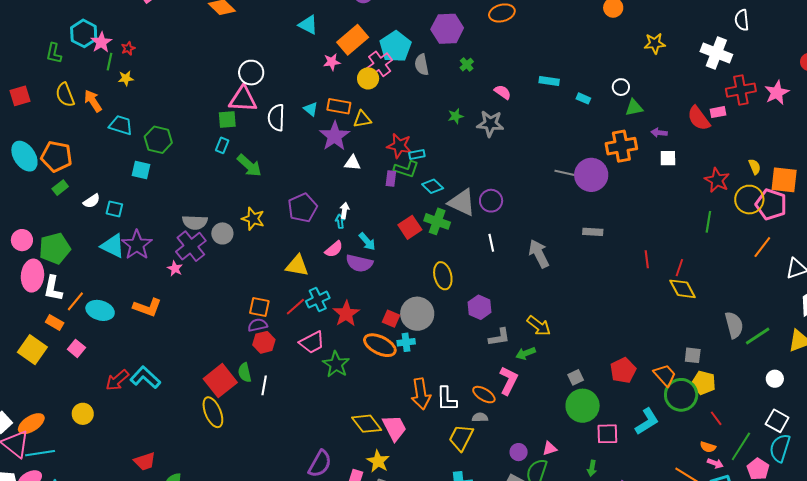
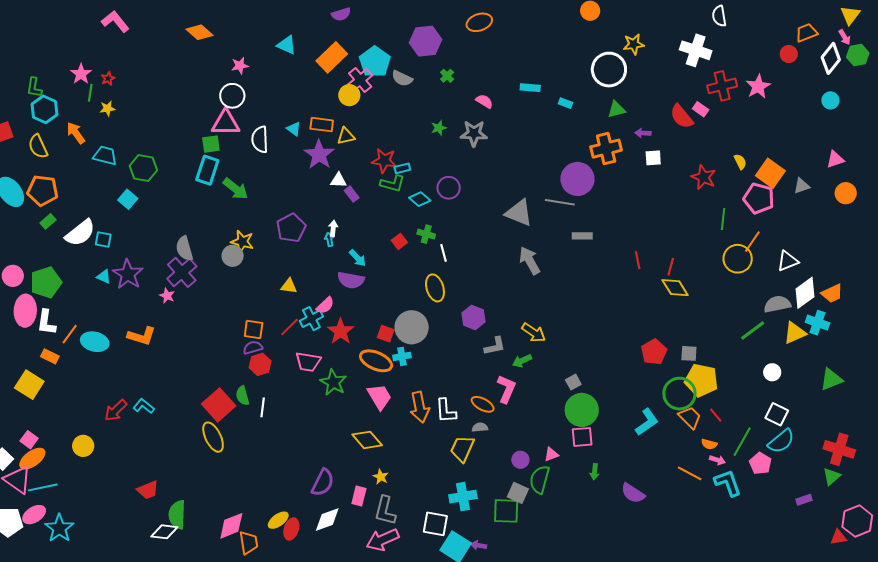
cyan hexagon: (84, 33) -> (44, 109), moved
pink star: (332, 62) -> (240, 66), moved
gray semicircle: (422, 65) -> (402, 78), turned -50
white circle: (621, 87) -> (609, 70), moved, size x2.0
yellow semicircle: (65, 95) -> (38, 146), moved
pink rectangle: (718, 112) -> (701, 109), turned 49
cyan rectangle: (222, 145) -> (207, 170), size x1.8
cyan square: (141, 170) -> (128, 199), turned 30
gray line: (569, 174) -> (560, 202), moved
purple rectangle: (391, 178) -> (352, 194), moved, turned -42
orange square: (784, 180) -> (770, 173), turned 32
yellow circle: (749, 200) -> (738, 259), moved
white semicircle: (92, 201) -> (80, 233), size x1.8
purple circle: (491, 201) -> (449, 188), moved
gray triangle: (462, 202) -> (519, 213), moved
green cross: (437, 221) -> (426, 234), size x0.7
gray semicircle: (195, 222) -> (184, 248), turned 75
green line: (708, 222) -> (723, 219), moved
red square: (410, 227) -> (399, 241), size x0.7
gray circle: (222, 233) -> (233, 256), moved
white line: (491, 243) -> (444, 253), moved
cyan triangle: (113, 246) -> (104, 277), size x0.6
pink semicircle: (334, 249) -> (325, 305), moved
yellow triangle: (297, 266) -> (289, 286), size x0.7
gray semicircle: (734, 325) -> (777, 304), moved, turned -84
pink trapezoid: (312, 342) -> (308, 362), turned 40
pink square: (76, 348) -> (29, 440), moved
red pentagon: (623, 370) -> (654, 352), moved
orange trapezoid: (665, 375) -> (690, 417), moved
cyan L-shape: (145, 377) -> (144, 406), size x0.7
yellow pentagon: (704, 383) -> (701, 380), size x1.4
pink trapezoid: (394, 428) -> (380, 397), moved
pink square: (607, 434) -> (582, 437), moved
cyan semicircle: (780, 448) -> (781, 441), turned -144
yellow star: (378, 461) -> (381, 477), size x0.7

